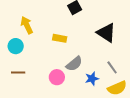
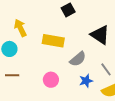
yellow rectangle: (60, 38) -> (53, 41), size x1.5
gray semicircle: (74, 64) -> (78, 59), moved

